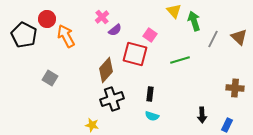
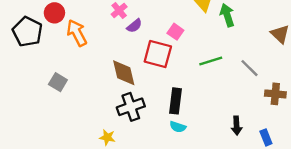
gray line: (213, 39) -> (249, 68), moved, turned -72
brown diamond: (106, 70) -> (124, 73), turned -55
black rectangle: (150, 94) -> (175, 101), size x1.5
blue rectangle: (227, 125) -> (266, 137), turned -48

